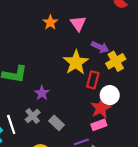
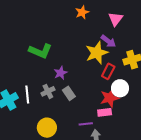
pink triangle: (78, 23) -> (115, 19), moved
purple arrow: (100, 47) -> (108, 41), moved
gray rectangle: (57, 123) -> (69, 93), moved

